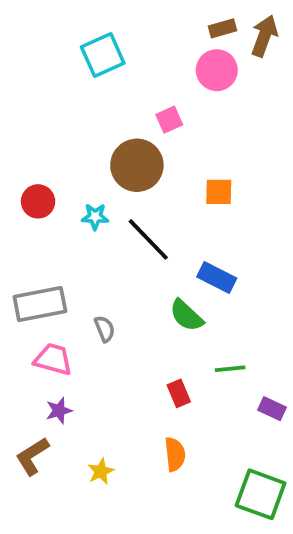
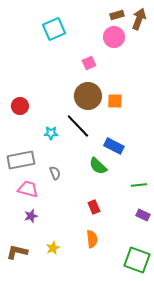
brown circle: (137, 165) -> (88, 96), moved
cyan star: (95, 217) -> (51, 133), moved
green line: (230, 369) -> (139, 185), moved
brown L-shape: (32, 456) -> (17, 252), moved, turned 45

